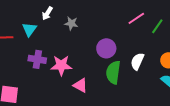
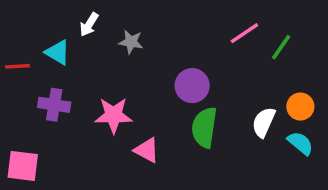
cyan triangle: (29, 29) -> (58, 52), turned -35
purple cross: (37, 59) -> (54, 105), moved
white semicircle: (137, 61) -> (264, 122), moved

